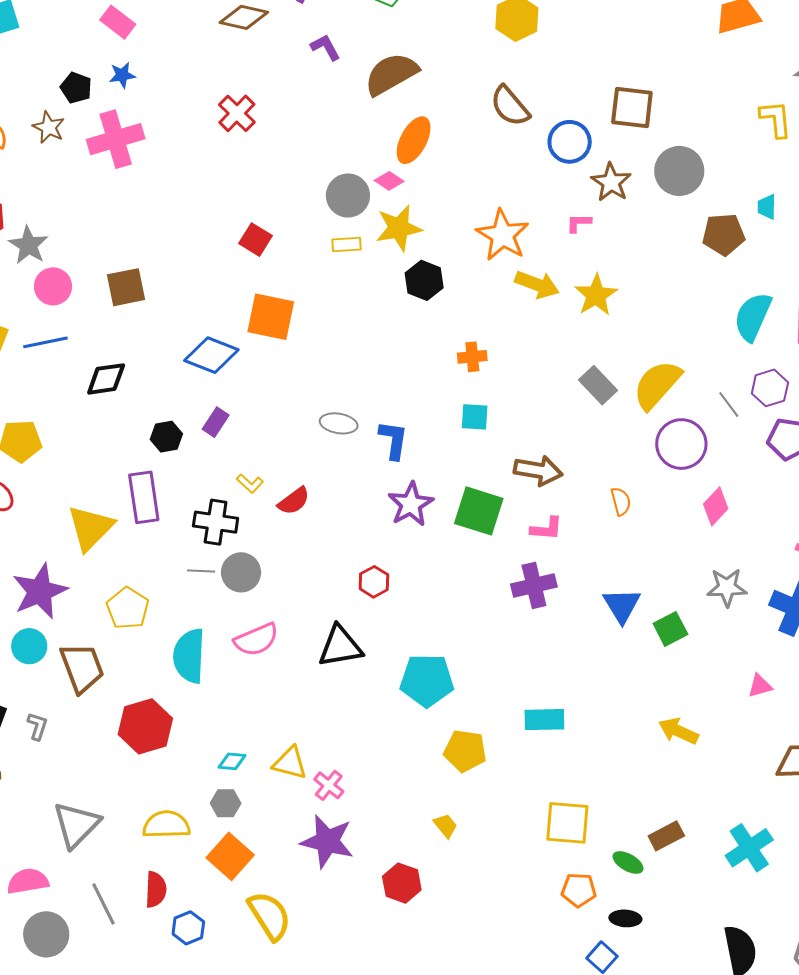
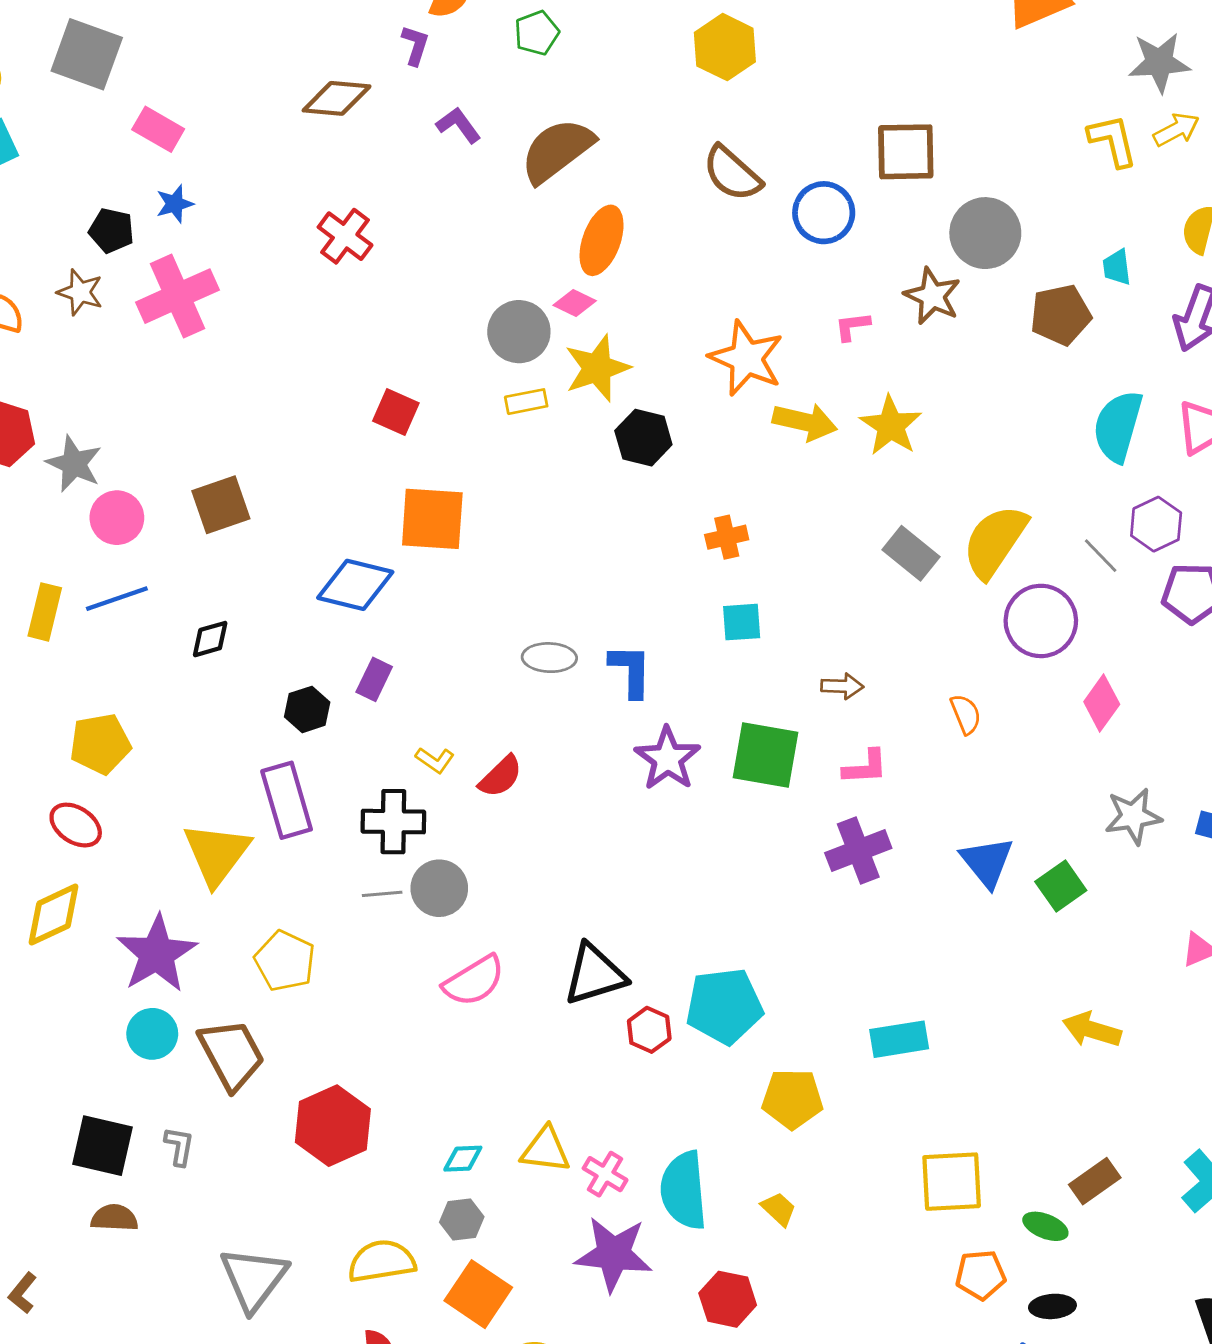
brown star: (611, 182) -> (932, 296), moved
black diamond: (106, 379) -> (210, 639), size x0.7
brown arrow: (538, 471) -> (842, 686), size x0.6
red hexagon: (374, 582) -> (649, 1030), moved
cyan semicircle: (189, 656) -> (684, 1190), moved

